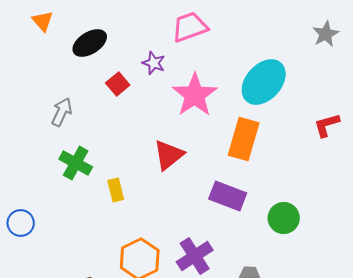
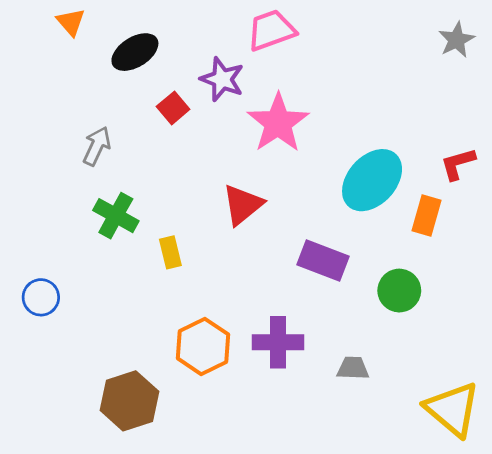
purple star: (154, 63) -> (222, 79), size x1.4
cyan ellipse: (264, 82) -> (372, 180), moved
orange rectangle: (244, 139) -> (427, 216), moved, size x0.7
purple cross: (195, 256) -> (278, 342), turned 33

